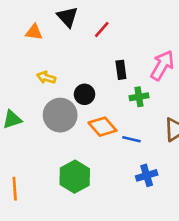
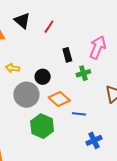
blue line: (131, 139) -> (79, 114), moved
blue cross: (147, 175) -> (94, 140), moved
green hexagon: (75, 177) -> (42, 126), moved

